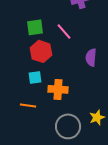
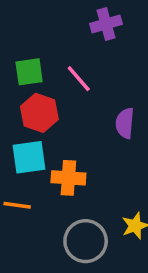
cyan square: (35, 77) -> (29, 157), size x1.5

